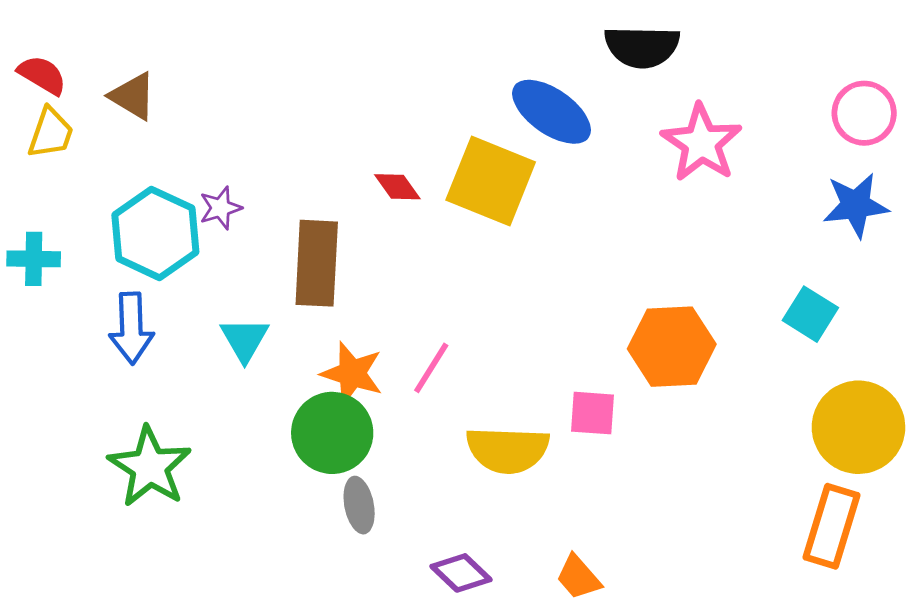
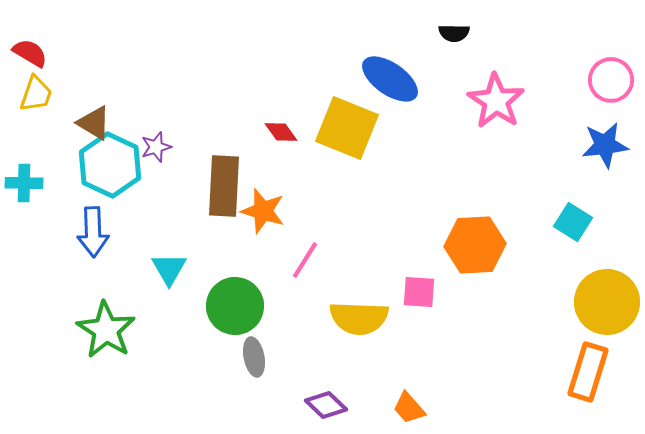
black semicircle: (642, 47) -> (454, 33), size x0.6
brown triangle: (133, 96) -> (94, 123), moved
cyan triangle: (245, 340) -> (169, 269), moved
orange star: (352, 373) -> (263, 211), moved

